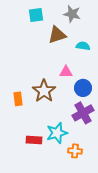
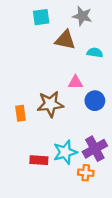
brown triangle: (57, 35) -> (65, 40), turned 30
brown star: (44, 91) -> (50, 104), turned 30
purple cross: (83, 113) -> (95, 149), moved

